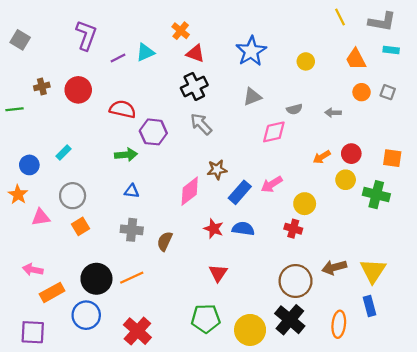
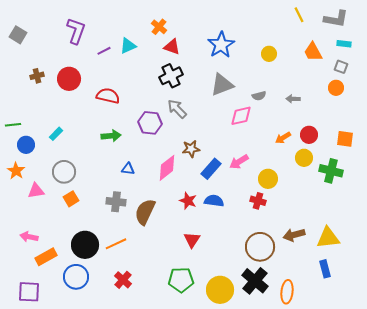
orange circle: (362, 92) -> (336, 88), moved
gray square: (388, 92) -> (341, 67), moved
gray triangle: (252, 97) -> (222, 85), size x1.4
green line: (15, 109) -> (13, 125), moved
purple hexagon: (153, 132) -> (150, 123), moved
blue triangle: (132, 191) -> (128, 169), moved
brown semicircle: (165, 241) -> (145, 212), size x1.5
yellow triangle: (373, 271) -> (328, 238), turned 50
orange ellipse: (339, 324) -> (287, 292), moved
red cross: (137, 331) -> (123, 280), moved, size x0.7

